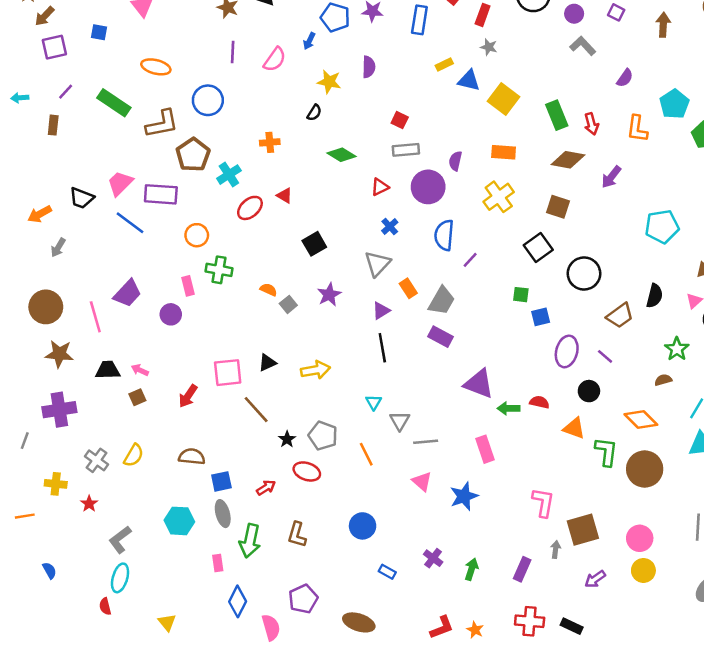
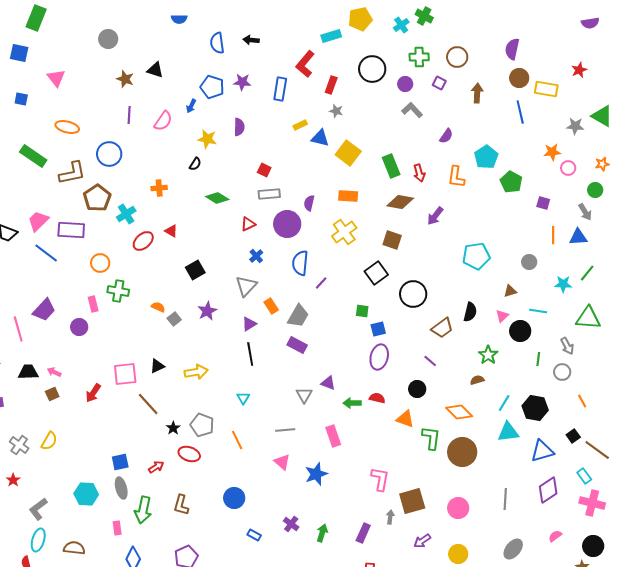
purple ellipse: (567, 351) -> (379, 357), moved
purple triangle: (479, 384) -> (328, 383), size x0.6
gray triangle: (400, 421) -> (304, 395), moved
brown semicircle: (192, 457) -> (74, 548), moved
yellow circle: (643, 570) -> (458, 554), moved

